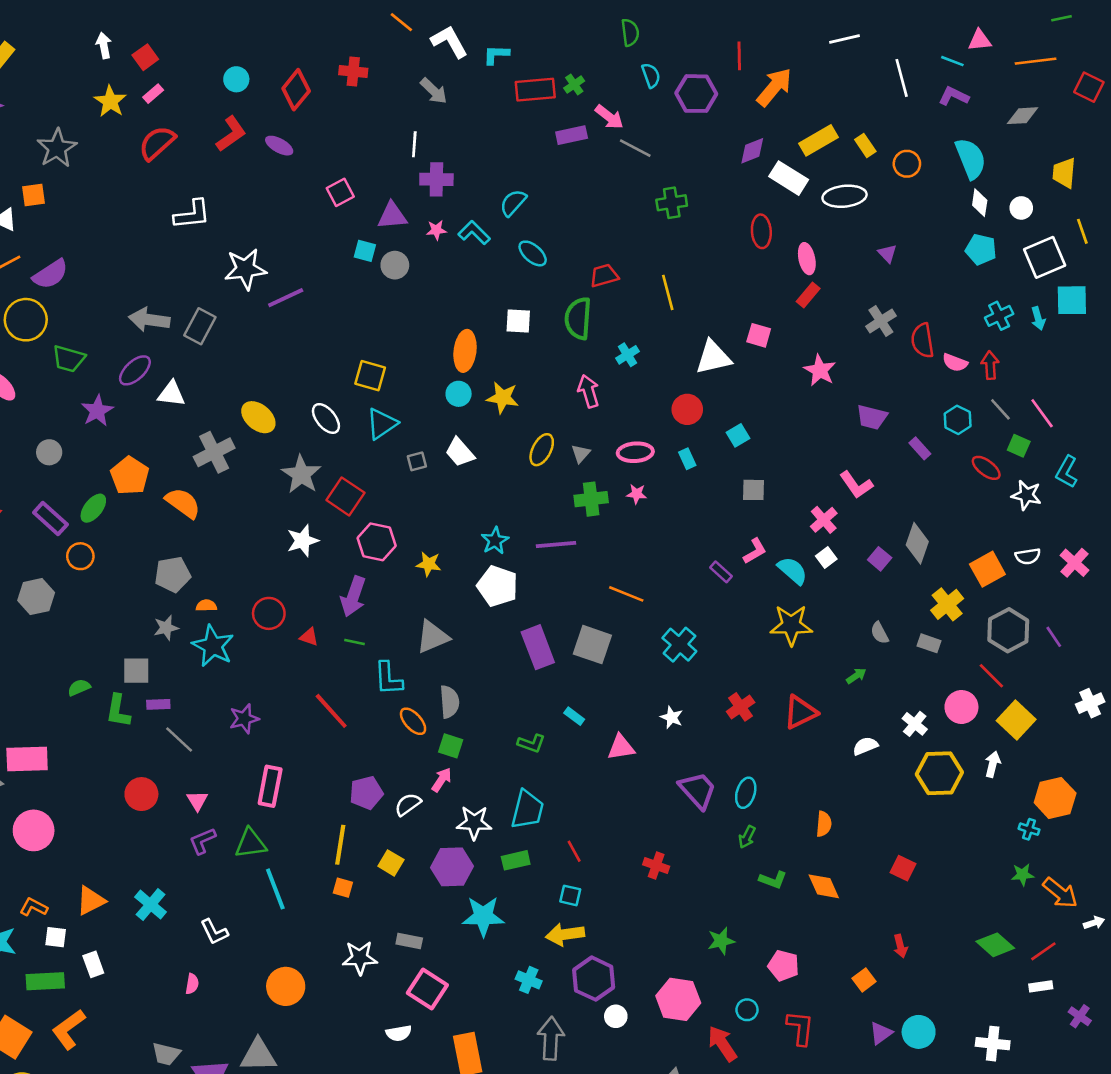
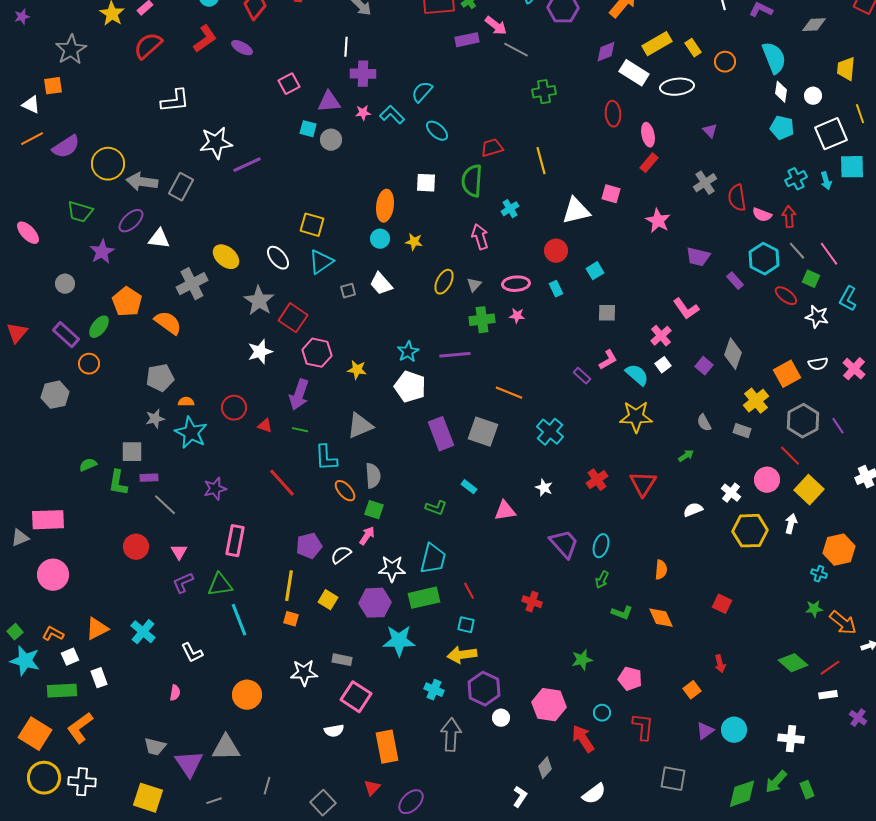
yellow circle: (26, 320) -> (108, 164), moved
yellow star: (503, 398) -> (414, 242), size x0.7
cyan hexagon: (958, 420) -> (764, 259), size x1.4
red triangle: (800, 712) -> (643, 484), turned -32
green rectangle: (516, 860) -> (424, 598), size x1.4
white square: (56, 937) -> (70, 657), turned -30

